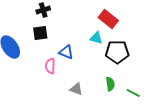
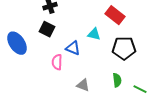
black square: (40, 33) -> (47, 29), turned 35
cyan triangle: (96, 38) -> (94, 34), moved

